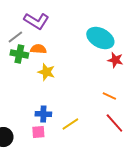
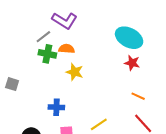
red star: (115, 60) -> (132, 63), moved
blue cross: (43, 114) -> (56, 107), moved

